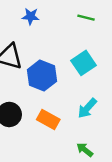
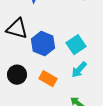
cyan square: (83, 63) -> (76, 45), moved

